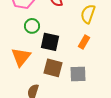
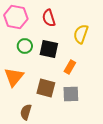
black square: (50, 42) -> (49, 49), moved
orange rectangle: (84, 42) -> (70, 67), moved

